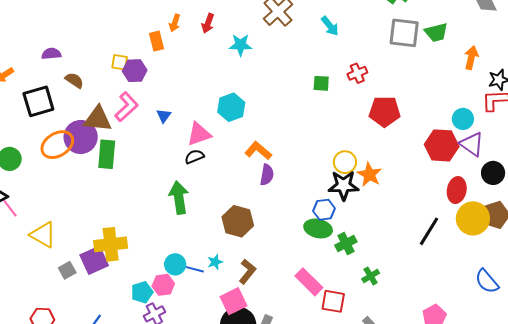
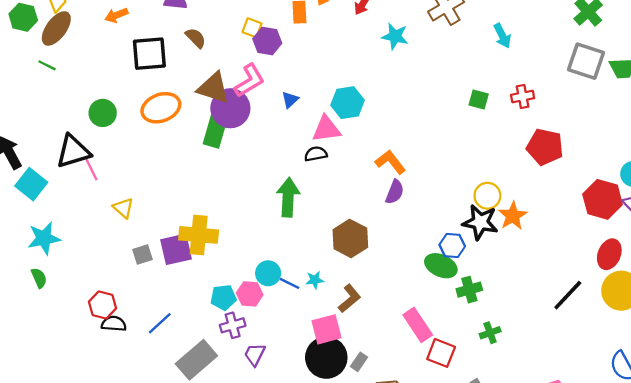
cyan hexagon: (231, 107) -> (348, 103), moved
purple circle: (81, 137) -> (230, 108), moved
yellow triangle: (43, 235) -> (123, 208), size x0.7

